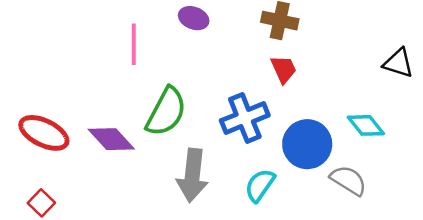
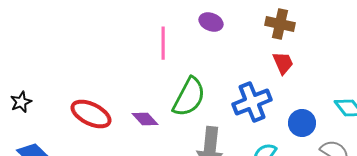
purple diamond: (111, 139) -> (145, 119), size x0.7
blue circle: (307, 144) -> (302, 123), size x0.7

